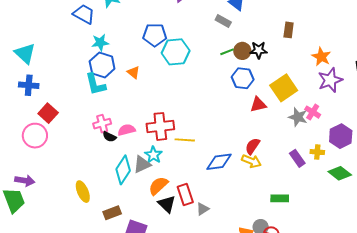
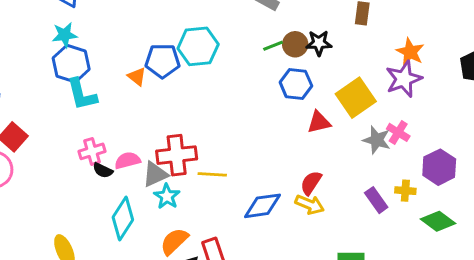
blue pentagon: (155, 35) -> (162, 61), moved
cyan star: (100, 43) -> (65, 35), moved
blue hexagon: (102, 65) -> (71, 64), moved
purple star: (330, 80) -> (404, 79), moved
gray triangle: (142, 164) -> (155, 174), moved

